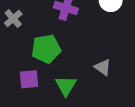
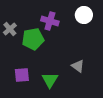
green pentagon: (46, 49) -> (33, 39), moved

